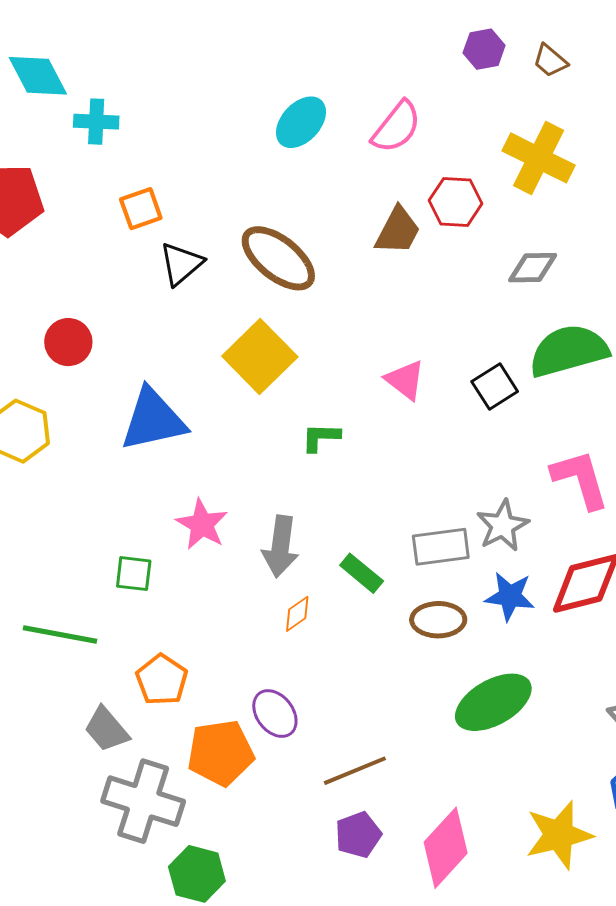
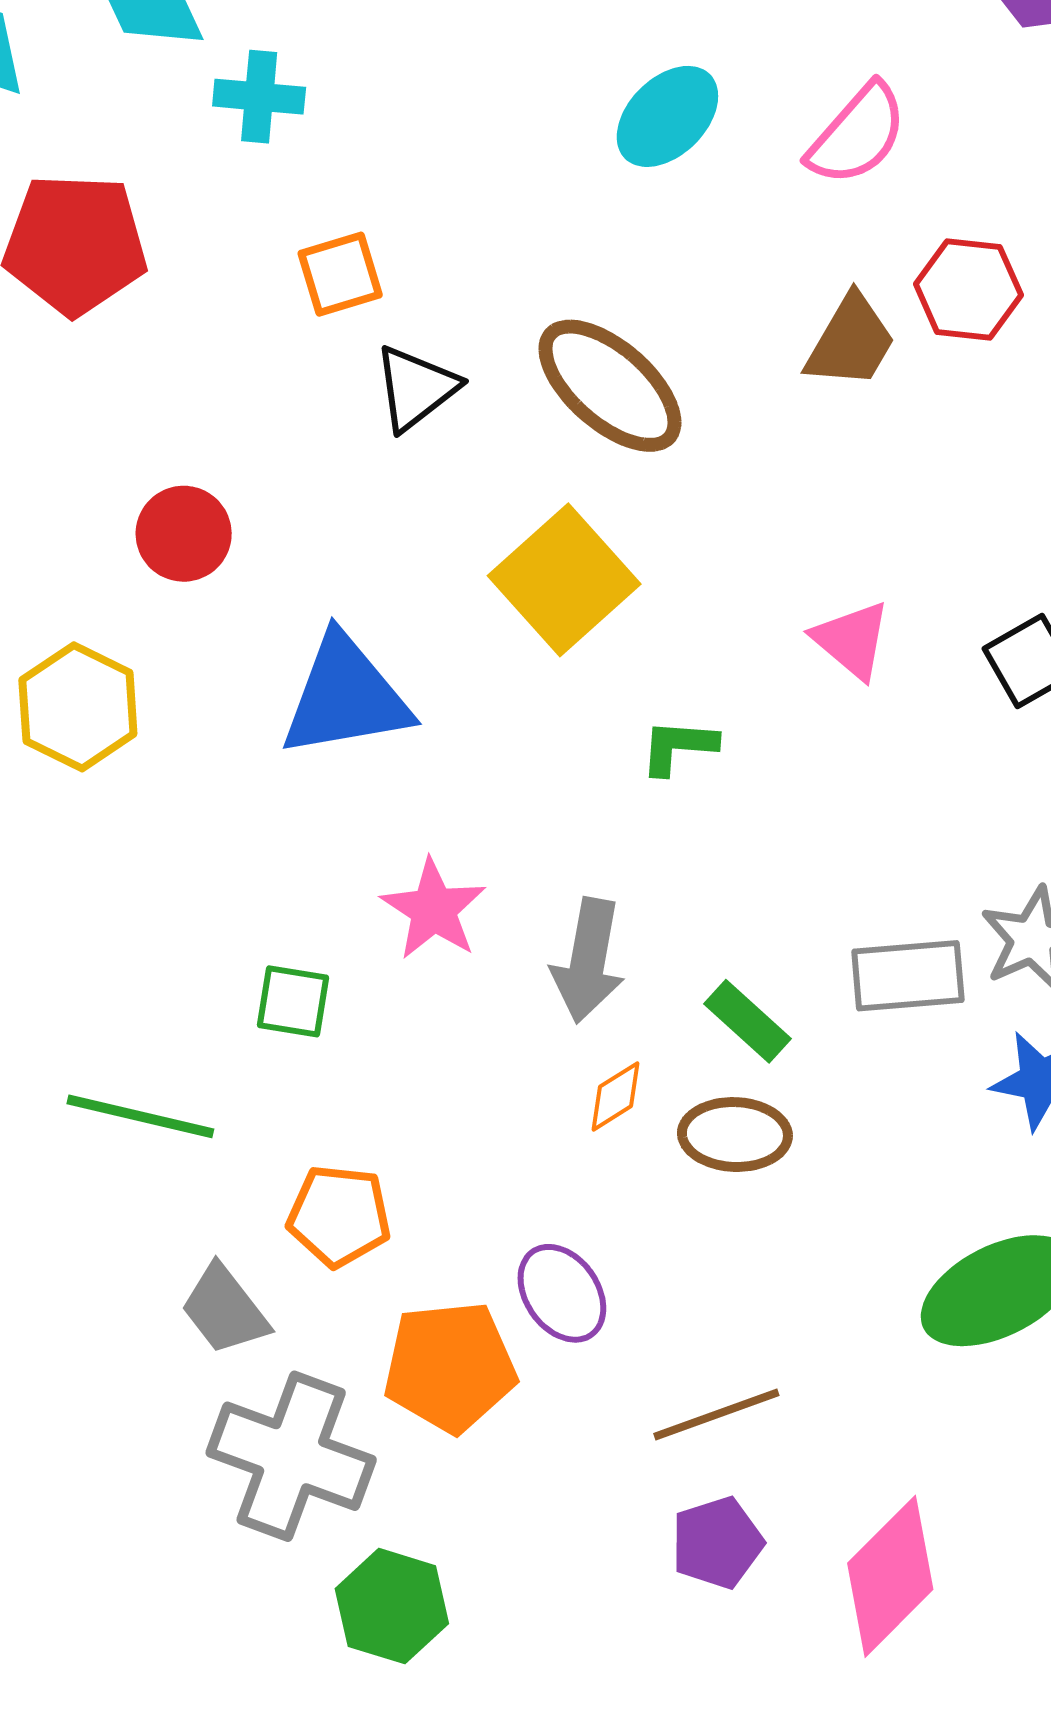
brown ellipse: (438, 620) -> (735, 1135), moved
orange pentagon: (162, 680) -> (339, 1216), turned -30

